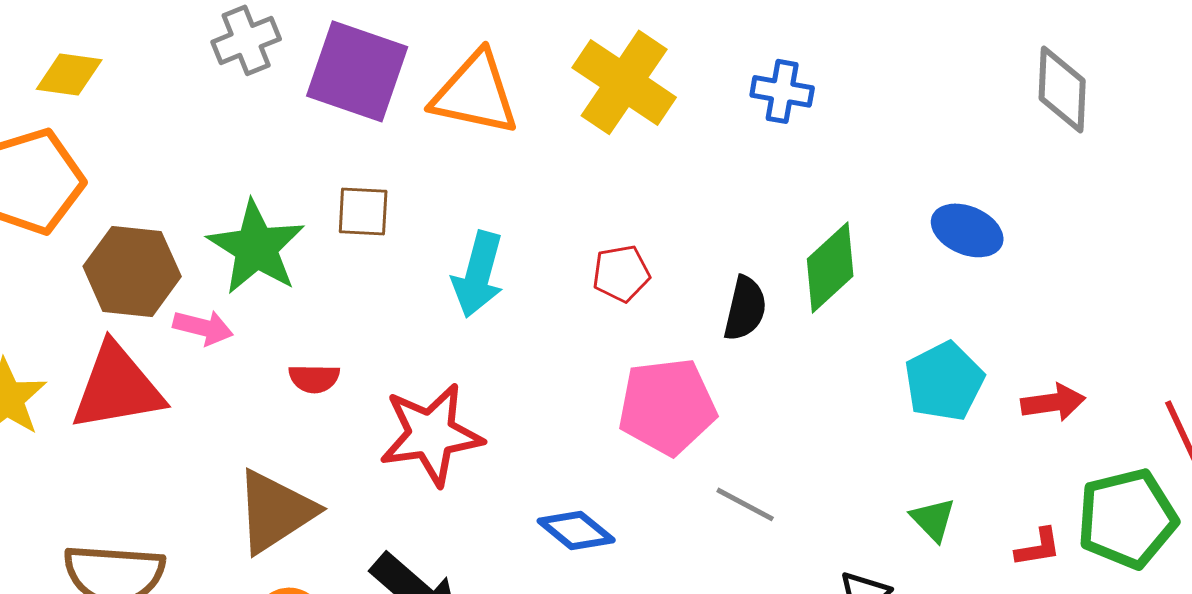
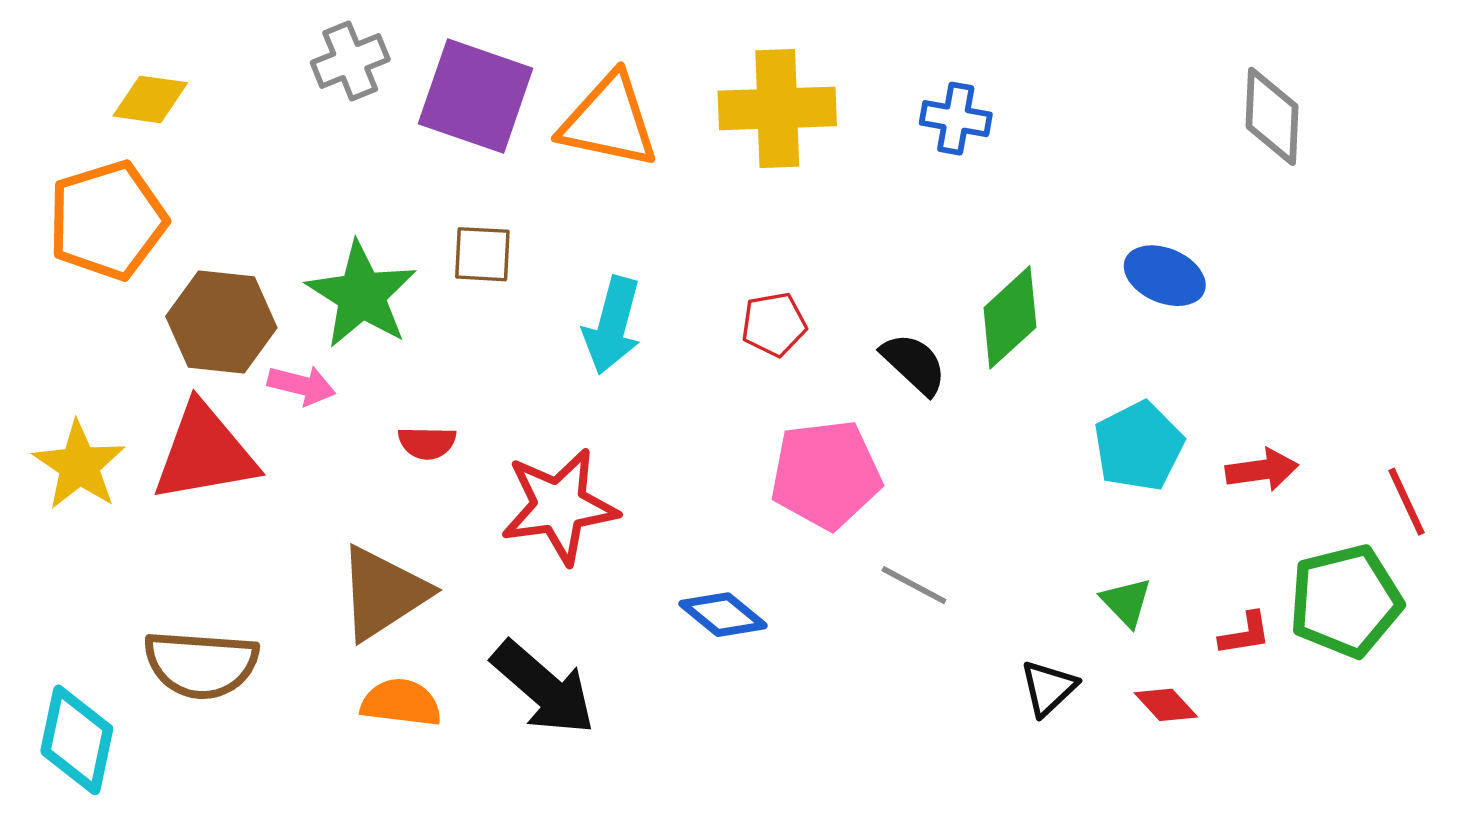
yellow cross: (624, 82) -> (777, 108), turned -36
black semicircle: (745, 308) -> (914, 364), turned -60

